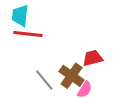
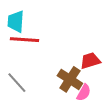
gray line: (44, 80) -> (17, 83), moved

